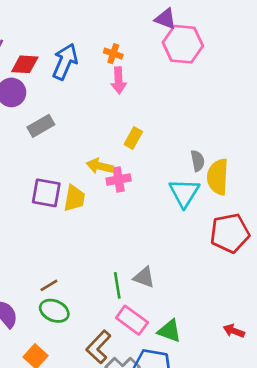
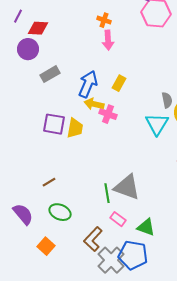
blue arrow: (65, 62) -> (88, 84), moved
pink cross: (119, 179) -> (108, 114), turned 30
gray triangle: (144, 277) -> (127, 187), size x1.6
brown line: (49, 285) -> (49, 182), moved
pink rectangle: (132, 320) -> (118, 219), size x0.7

